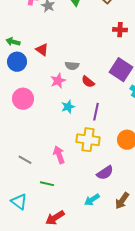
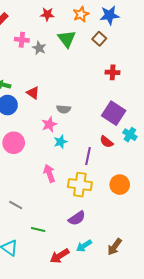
red semicircle: (88, 82) -> (106, 142), moved
cyan star: (68, 107) -> (61, 142), moved
pink arrow: (59, 155) -> (49, 173), moved
purple semicircle: (105, 173) -> (77, 218), moved
red arrow: (55, 218) -> (60, 256), moved

